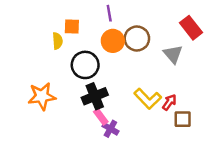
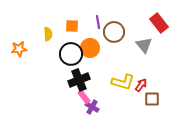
purple line: (109, 13) -> (98, 22), moved
orange square: (72, 26) -> (72, 26), moved
orange circle: (113, 41) -> (90, 48), moved
orange star: (42, 96) -> (19, 49), moved, size x0.7
yellow L-shape: (148, 99) -> (123, 82), turned -30

